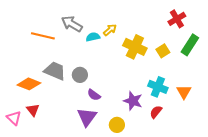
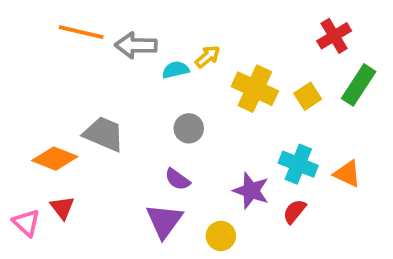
gray arrow: (72, 24) -> (136, 45), turned -30
orange line: (43, 36) -> (81, 32), moved
gray circle: (80, 75) -> (189, 128), moved
orange triangle: (184, 92) -> (347, 174), turned -35

